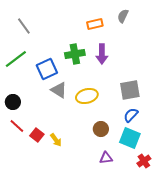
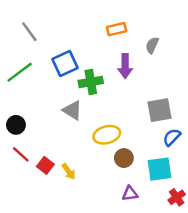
gray semicircle: (123, 16) -> (152, 45), moved
green cross: (75, 54) -> (91, 82), moved
blue square: (47, 69) -> (65, 64), moved
yellow ellipse: (87, 96) -> (107, 135), moved
blue semicircle: (131, 115) -> (172, 137), moved
cyan square: (130, 138) -> (159, 169), turned -30

